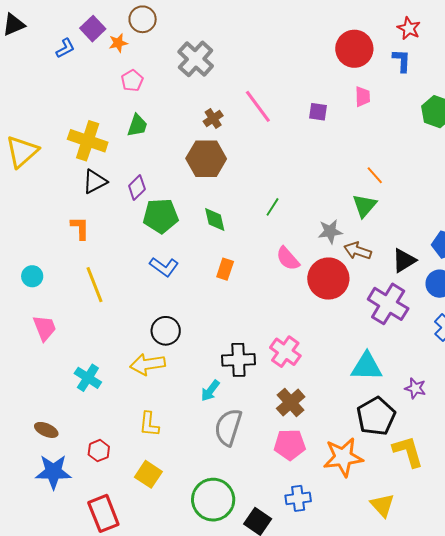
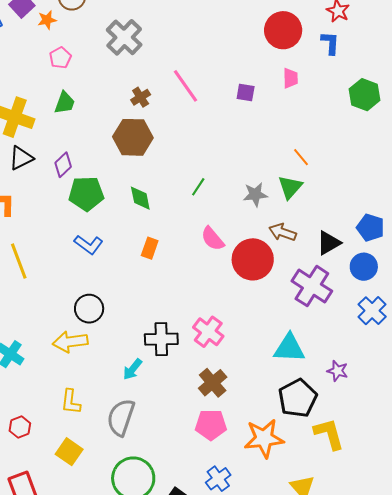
gray star: (330, 231) -> (255, 194), moved
gray semicircle: (228, 427) -> (121, 417), moved
blue cross: (298, 498) -> (218, 479), turned -30

